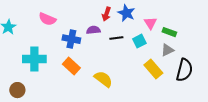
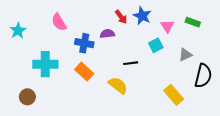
red arrow: (106, 14) -> (121, 17), turned -56
pink semicircle: (47, 19) -> (59, 22), turned 36
green rectangle: (169, 32) -> (193, 22), moved
black line: (116, 38) -> (131, 63), moved
yellow rectangle: (153, 69) -> (174, 95), moved

